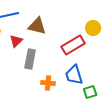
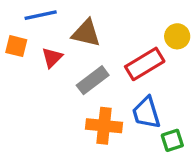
gray rectangle: (30, 59) -> (93, 80), moved, turned 42
orange cross: (48, 83) -> (104, 126), size x1.5

